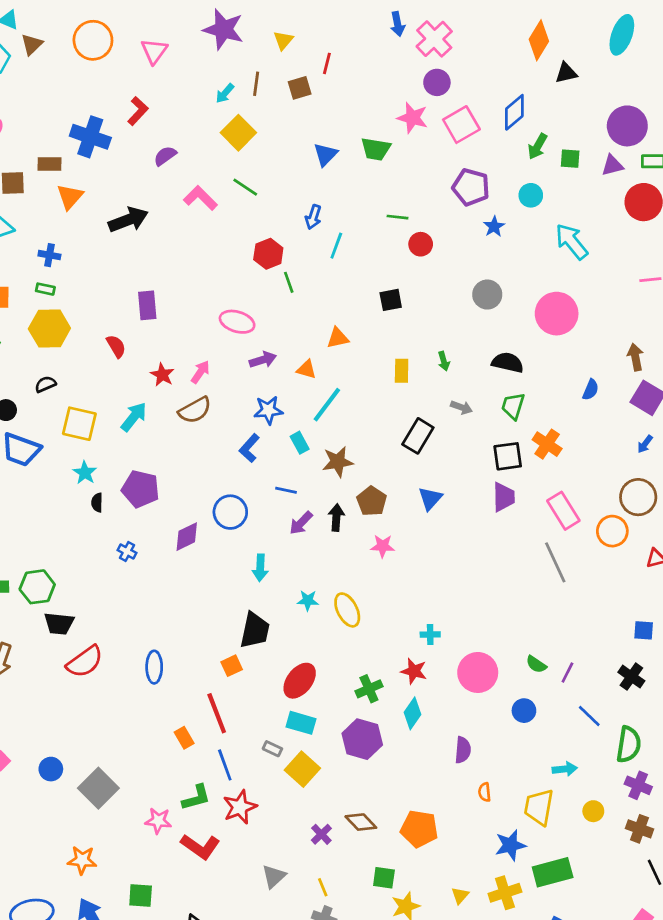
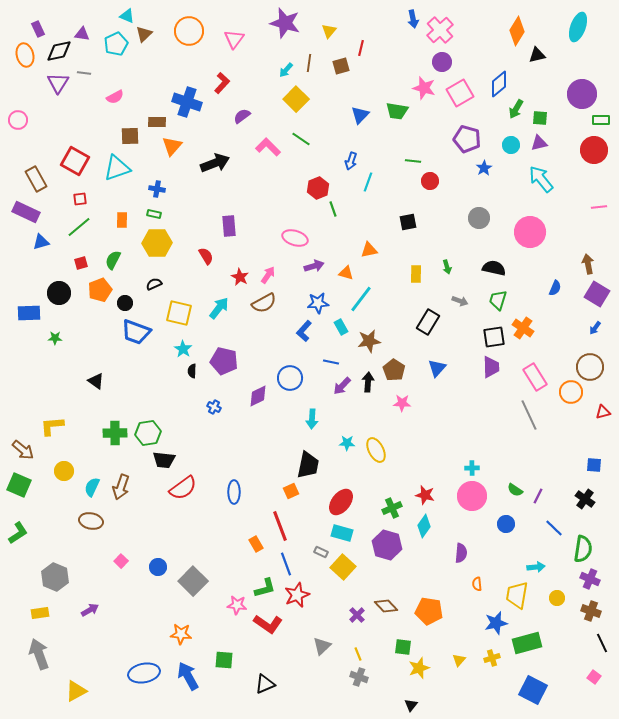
purple triangle: (612, 165) -> (539, 143), moved
cyan cross: (430, 634) -> (472, 468), moved
yellow cross: (505, 893) -> (492, 658), size x0.7

